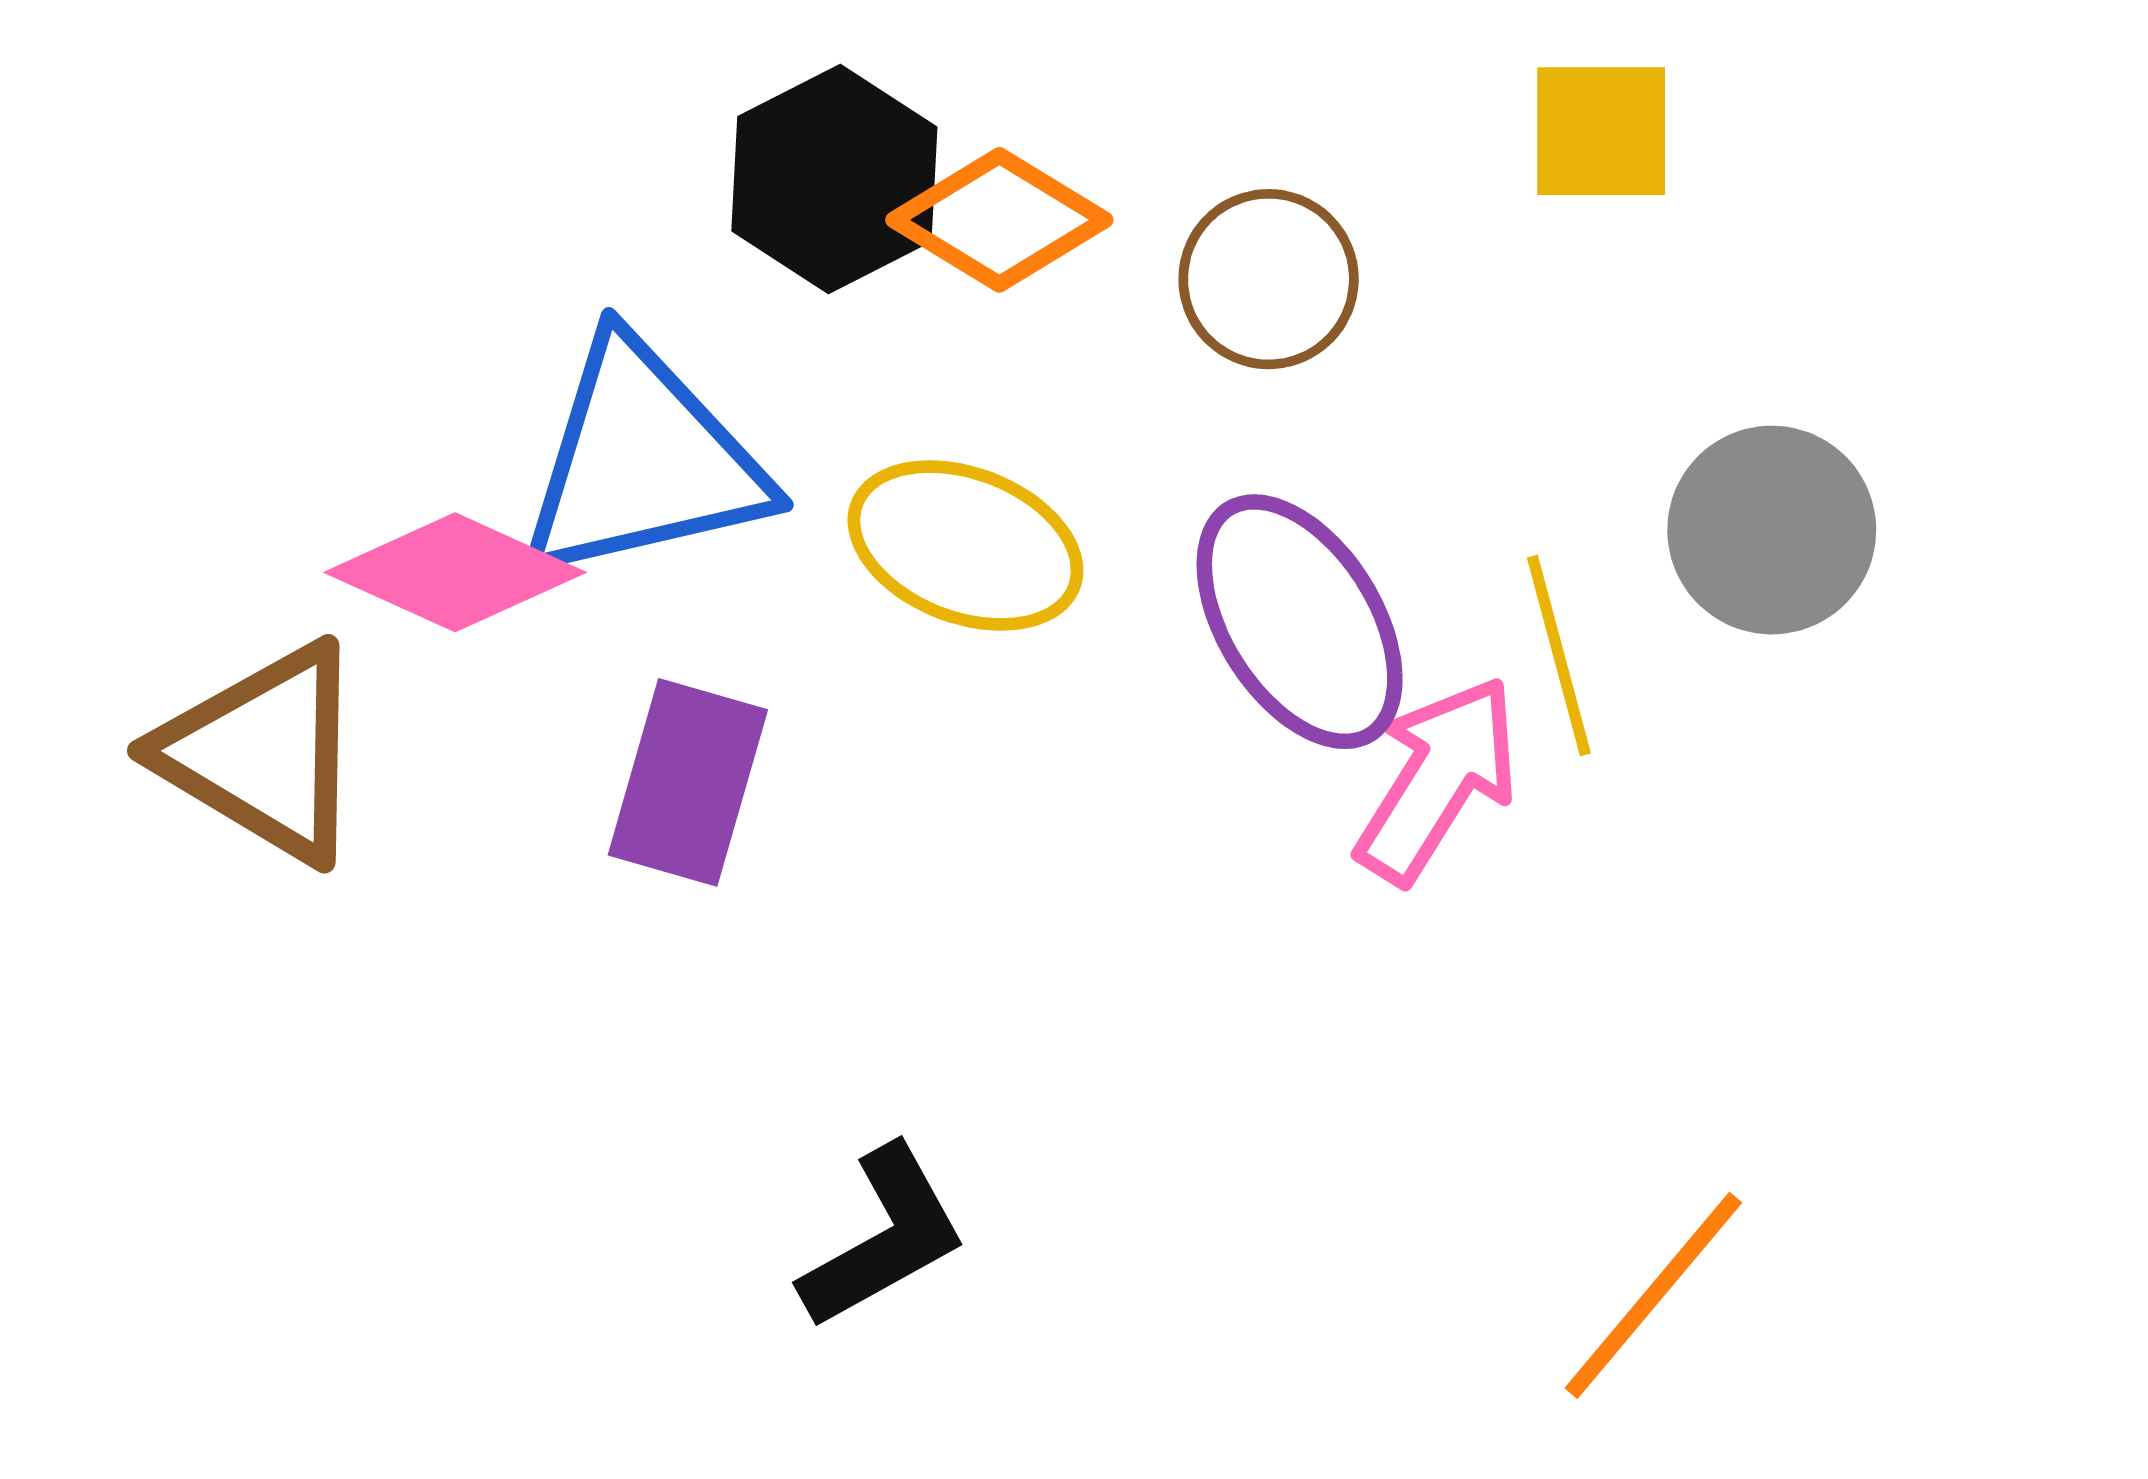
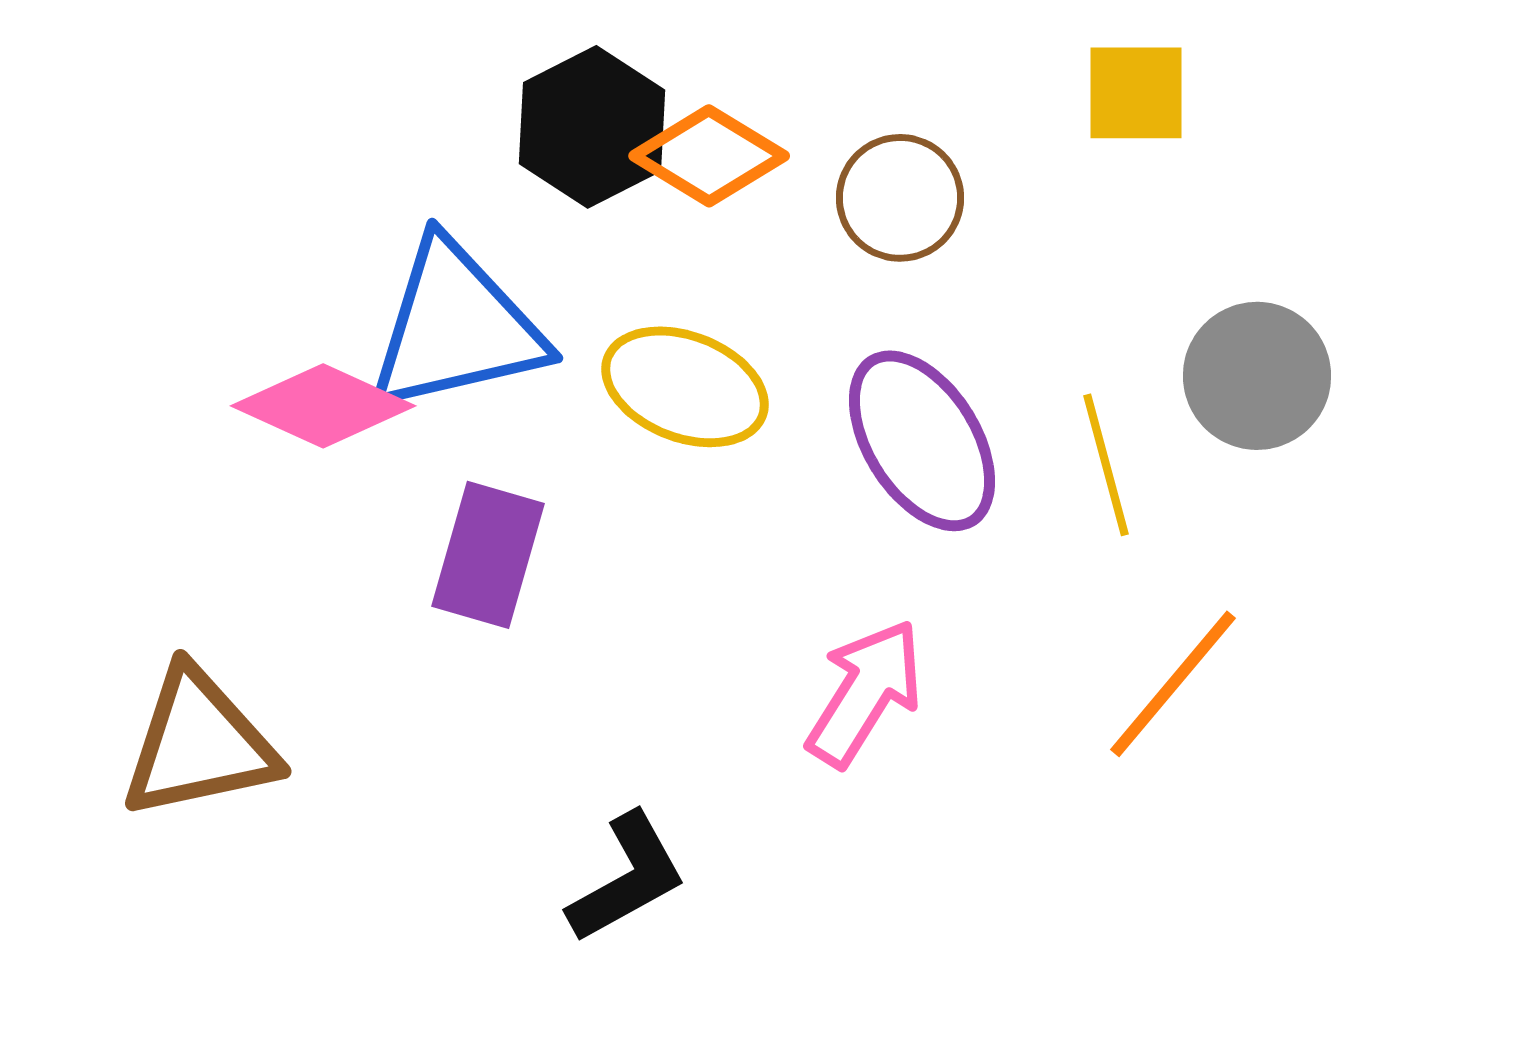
brown triangle: (263, 753) -> (199, 744), moved, turned -43
pink arrow: (1438, 780) -> (865, 693), moved
orange line: (1653, 1295) -> (1173, 684), moved

